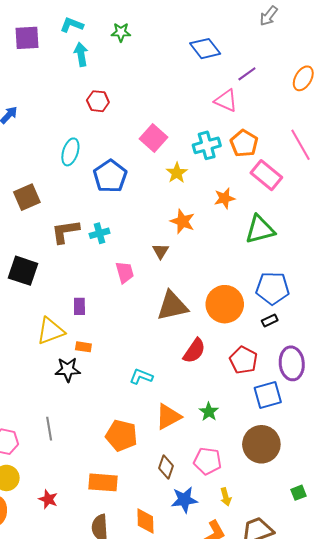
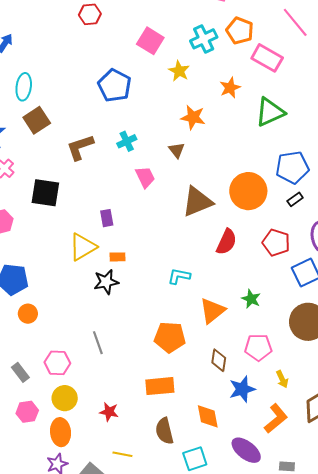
cyan ellipse: (70, 152) -> (24, 87), moved
cyan cross: (100, 233) -> (127, 141), moved

